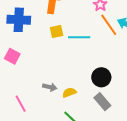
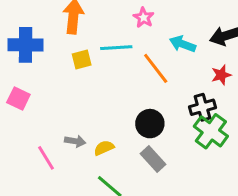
orange line: (109, 25) -> (156, 68), moved
cyan line: (79, 37) -> (116, 48), moved
pink line: (21, 104) -> (46, 158), moved

